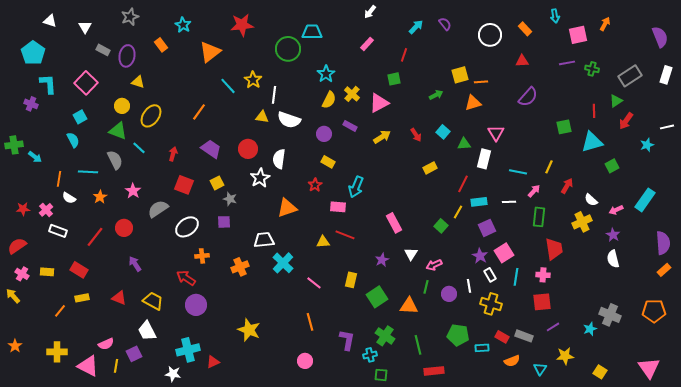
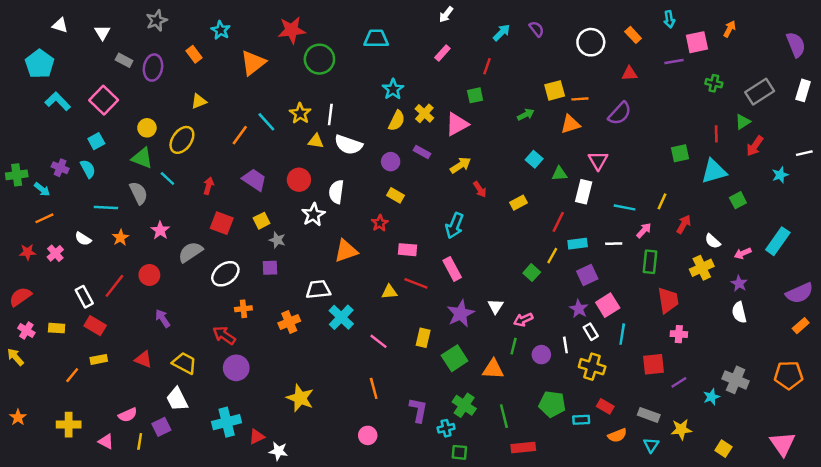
green circle: (288, 49) -> (319, 59), moved
purple line: (567, 63) -> (674, 62), moved
yellow star: (253, 80) -> (300, 113), moved
yellow triangle: (138, 82) -> (199, 101), moved, turned -40
cyan L-shape: (48, 84) -> (58, 101), turned -40
cyan line: (228, 86) -> (266, 122), moved
purple semicircle: (528, 97) -> (620, 113), moved
purple cross: (31, 104) -> (60, 168), moved
red arrow: (416, 135) -> (480, 189), moved
orange line: (59, 179) -> (44, 218), moved, turned 56
cyan arrow: (356, 187) -> (455, 226), moved
pink rectangle: (394, 223) -> (452, 269), moved
white rectangle: (58, 231) -> (84, 297), moved, turned 42
purple semicircle: (663, 243) -> (799, 293), turned 70
purple star: (382, 260) -> (461, 314), size x1.6
pink cross: (543, 275) -> (679, 334), moved
purple line: (553, 327) -> (679, 382), moved
gray rectangle: (524, 336) -> (649, 415), moved
pink triangle: (88, 366) -> (106, 441), size x0.6
white star: (173, 374) -> (278, 451), moved

